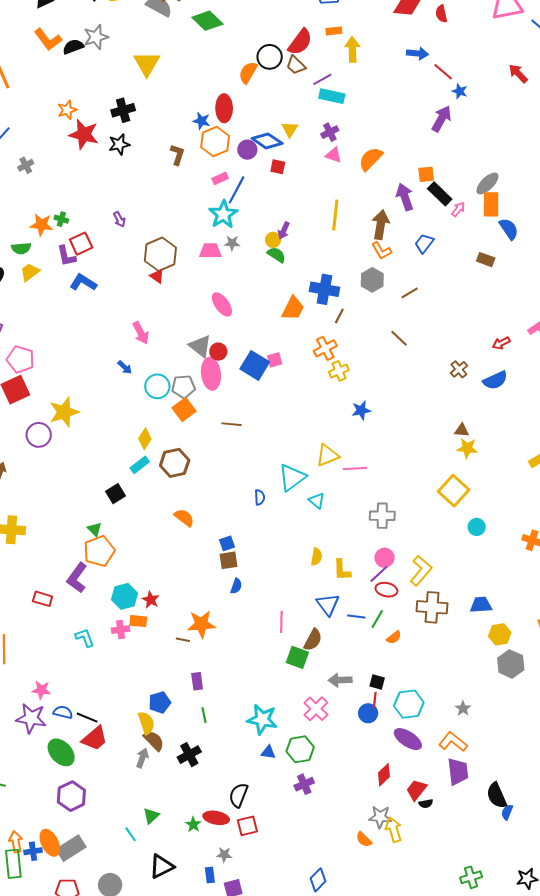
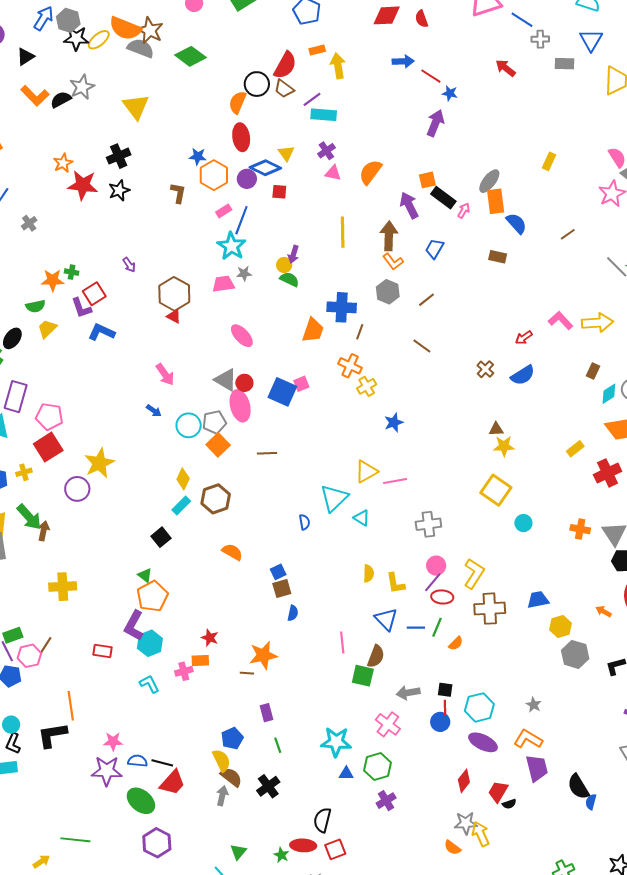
red ellipse: (224, 108) -> (241, 137), moved
orange cross: (325, 348) -> (350, 366), turned -30
cyan hexagon: (125, 596) -> (150, 643), moved

